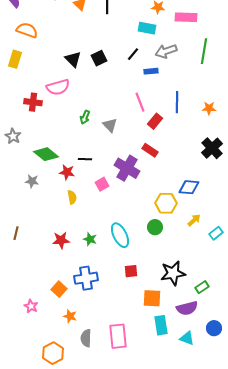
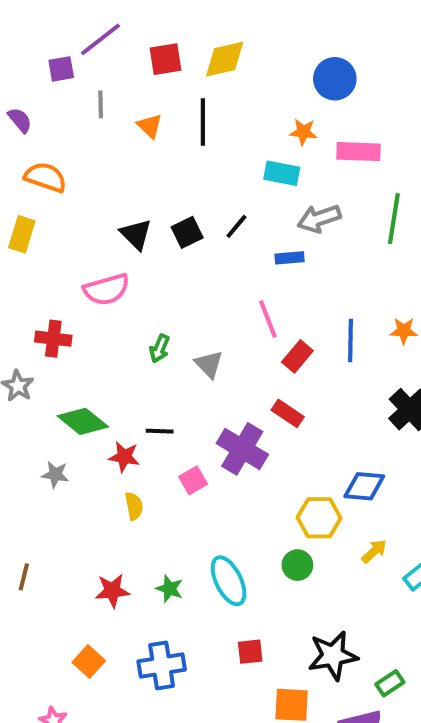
black line: (133, 54) -> (236, 226), moved
red cross: (33, 102) -> (53, 339), moved
blue line: (177, 102) -> (351, 341), moved
orange square: (59, 289) -> (89, 662), moved

